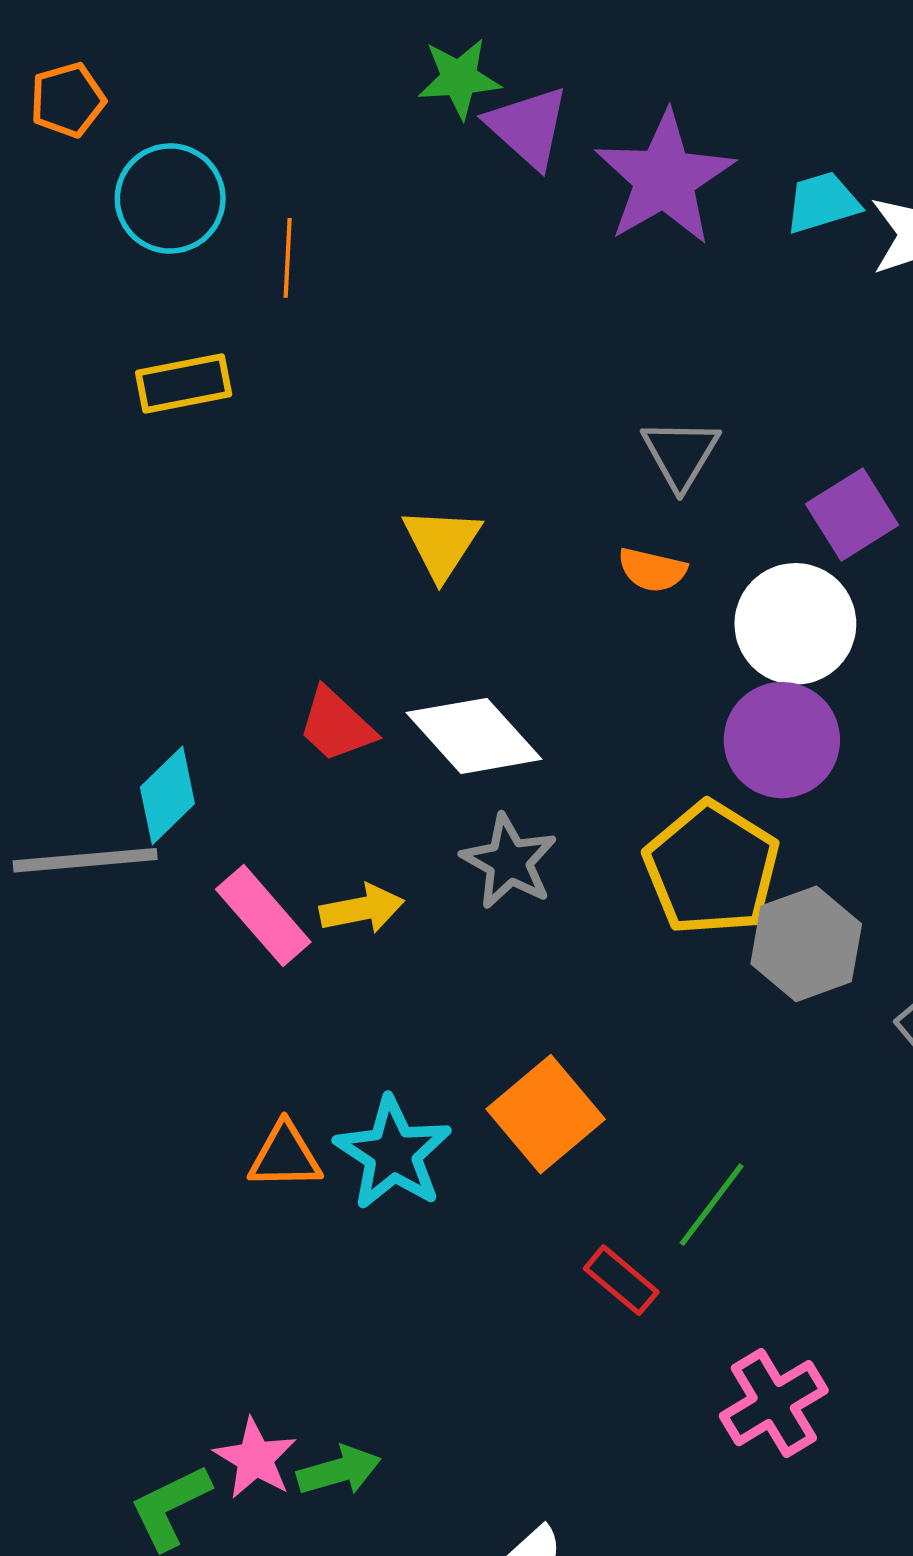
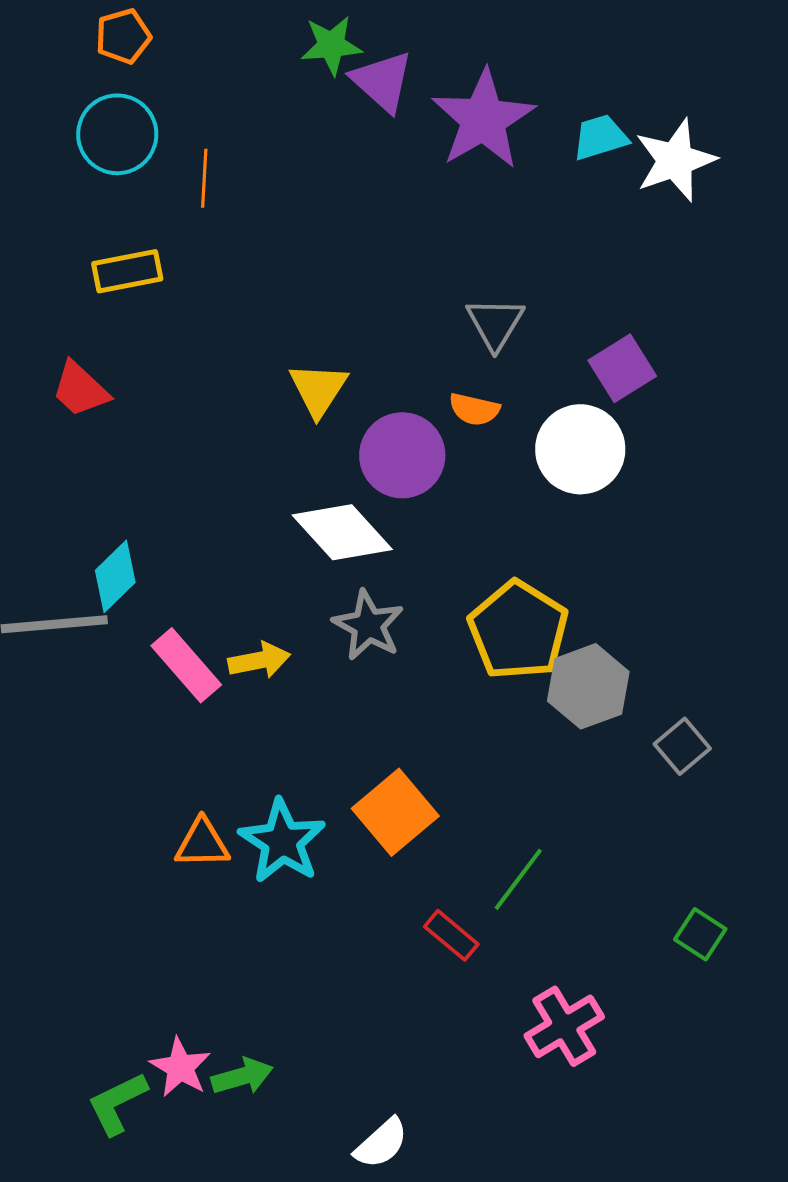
orange pentagon: (68, 100) -> (123, 36), moved
red trapezoid: (336, 725) -> (80, 389), moved
purple circle: (782, 740) -> (402, 455), moved

